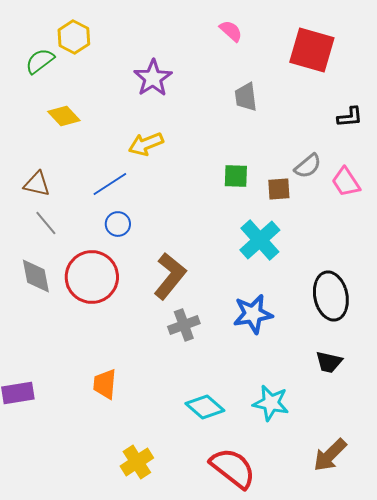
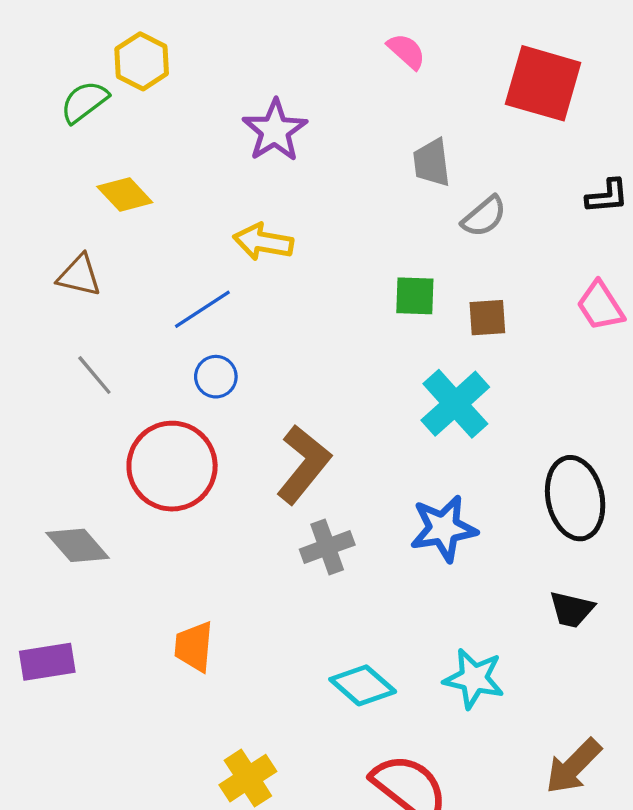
yellow arrow: (146, 144) -> (263, 242), turned 32
gray semicircle: (308, 166) -> (484, 216), moved
brown triangle: (37, 184) -> (79, 276), moved
gray diamond: (36, 276) -> (78, 545), moved, turned -30

